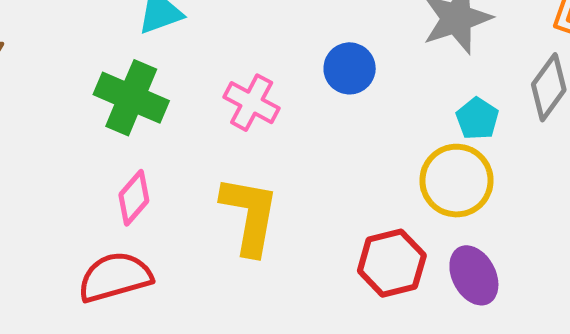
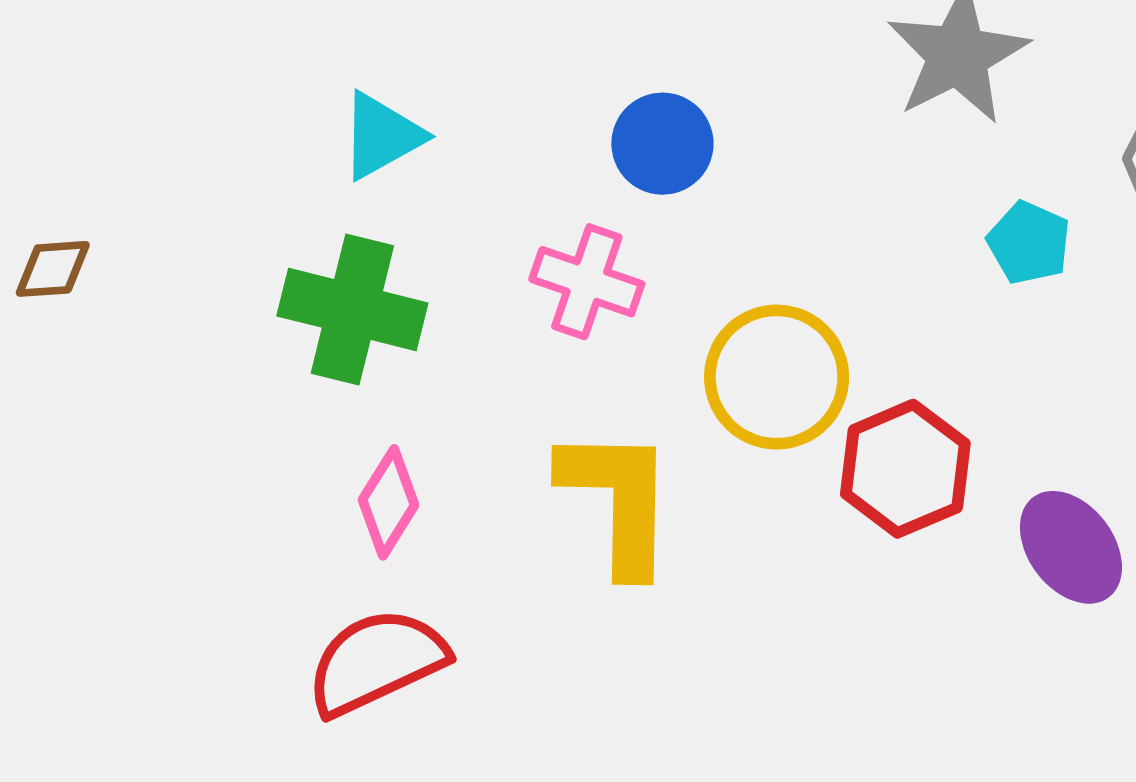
blue circle: (350, 68) -> (662, 144), moved
yellow circle: (456, 181) -> (777, 377), moved
red hexagon: (392, 263) -> (905, 469), moved

